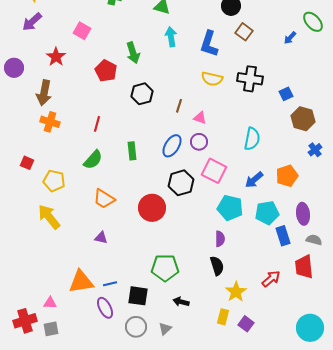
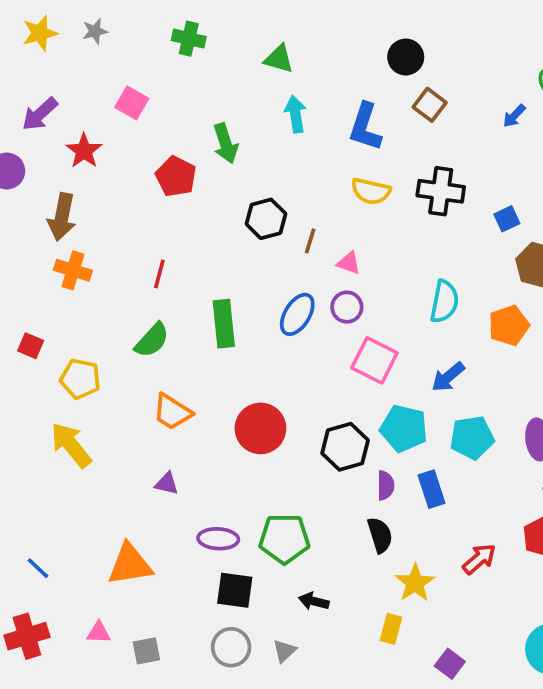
purple arrow: (32, 22) -> (40, 114), moved
black hexagon: (142, 94) -> (266, 219), moved
green rectangle: (132, 151) -> (224, 324), size x1.4
orange pentagon: (287, 176) -> (509, 325), moved
black hexagon: (181, 183) -> (345, 447), moved
blue rectangle: (283, 236) -> (431, 489), moved
blue line: (110, 284) -> (38, 568), moved, turned 56
pink triangle: (50, 303) -> (99, 633), moved
purple ellipse: (105, 308) -> (218, 539), moved, turned -60
purple square: (246, 324) -> (450, 664), moved
gray square: (51, 329) -> (146, 651), moved

